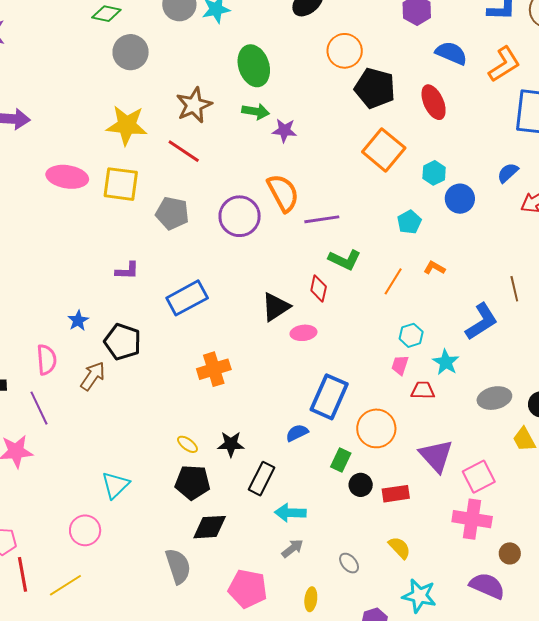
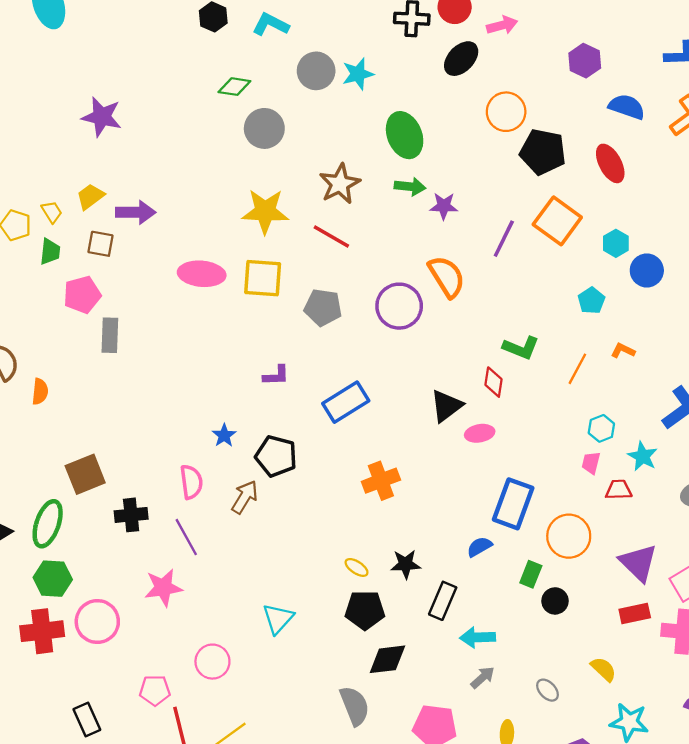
purple line: (322, 219) -> (504, 239), moved, turned -52
red rectangle: (396, 494) -> (635, 613), moved
pink circle: (85, 530) -> (212, 662), moved

